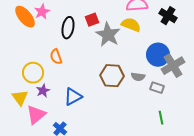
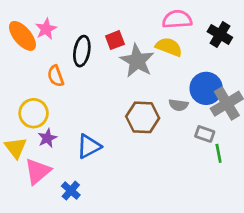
orange semicircle: (56, 57) -> (56, 76), moved
gray semicircle: (138, 77) -> (179, 105), moved
green line: (161, 118) -> (219, 153), moved

